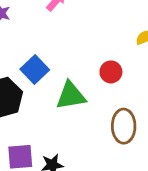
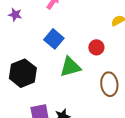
blue square: (35, 69) -> (54, 39), moved

